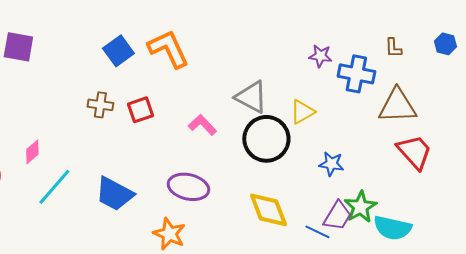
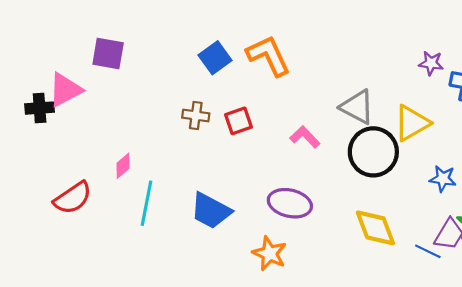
yellow triangle: (302, 112) -> (412, 123), size x1.4
cyan line: (54, 187) -> (147, 203), turned -30

